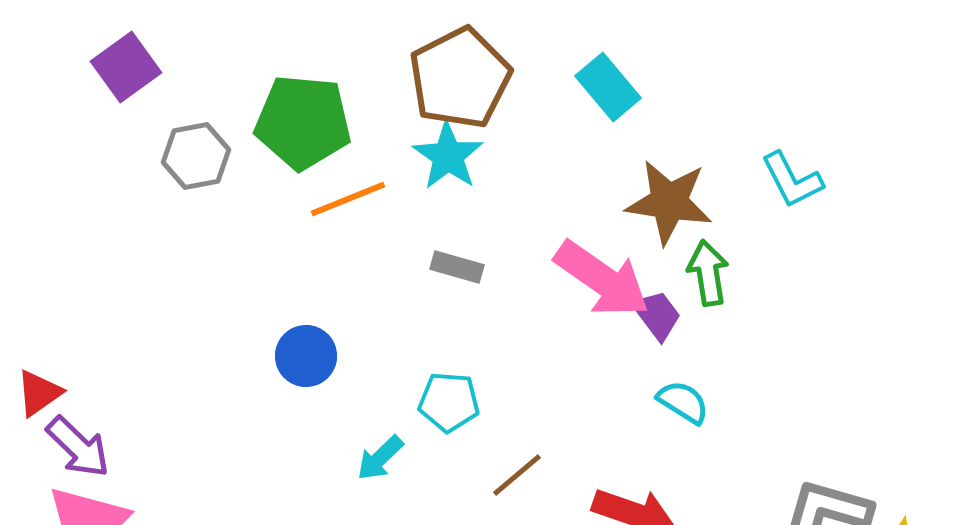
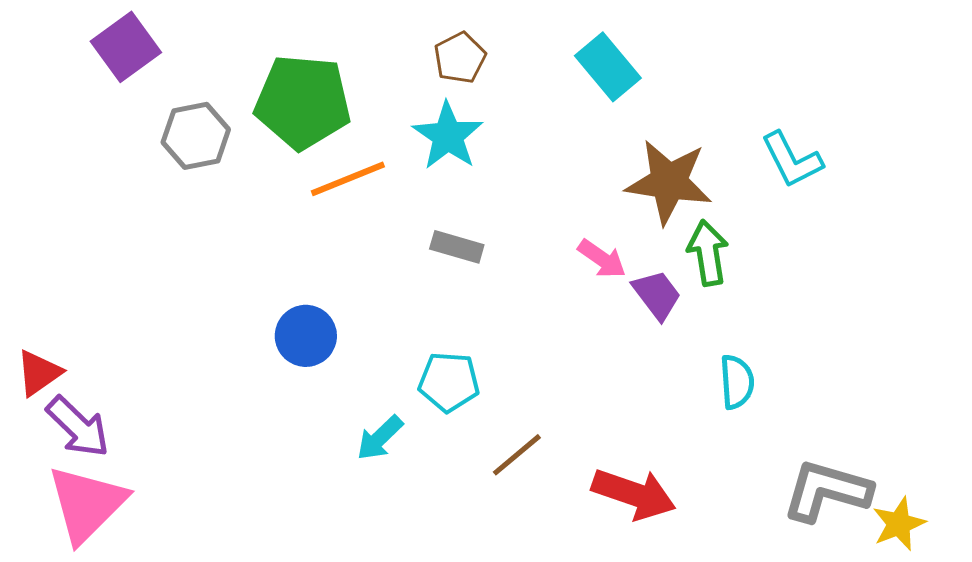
brown pentagon: (460, 78) -> (460, 58), size x0.5
pink arrow: (602, 279) -> (602, 259), size x0.5
cyan semicircle: (683, 402) -> (737, 382), moved, turned 54

